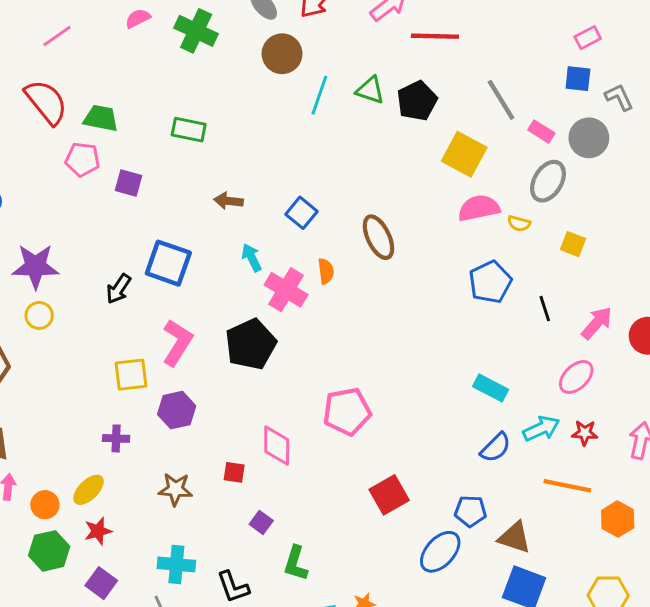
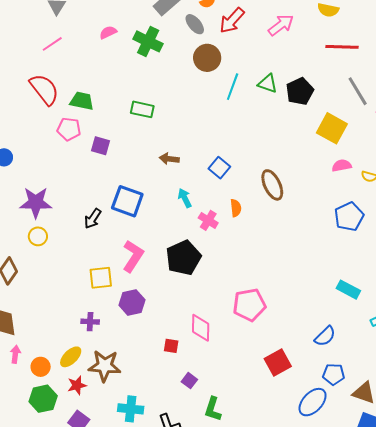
red line: (435, 36) -> (342, 47), moved
pink semicircle: (479, 208) -> (342, 166), size x0.7
pink cross: (286, 290) -> (208, 220), size x0.7
blue semicircle: (496, 448) -> (325, 336), moved
brown star: (175, 489) -> (105, 366), moved, size x1.4

